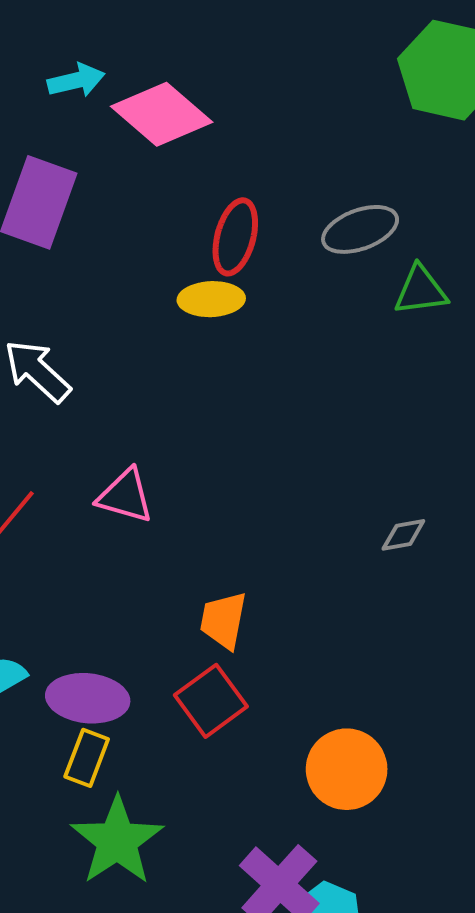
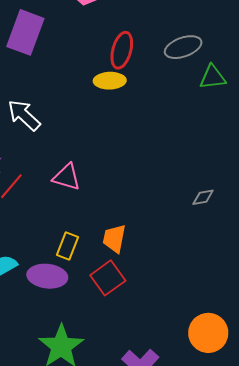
yellow rectangle: (87, 758) -> (67, 246), moved
orange circle: (347, 769) -> (208, 333), moved

